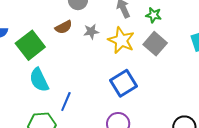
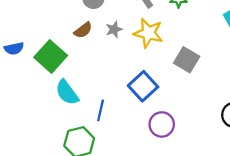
gray square: (155, 44) -> (187, 60), moved
blue square: (124, 83) -> (143, 86), moved

